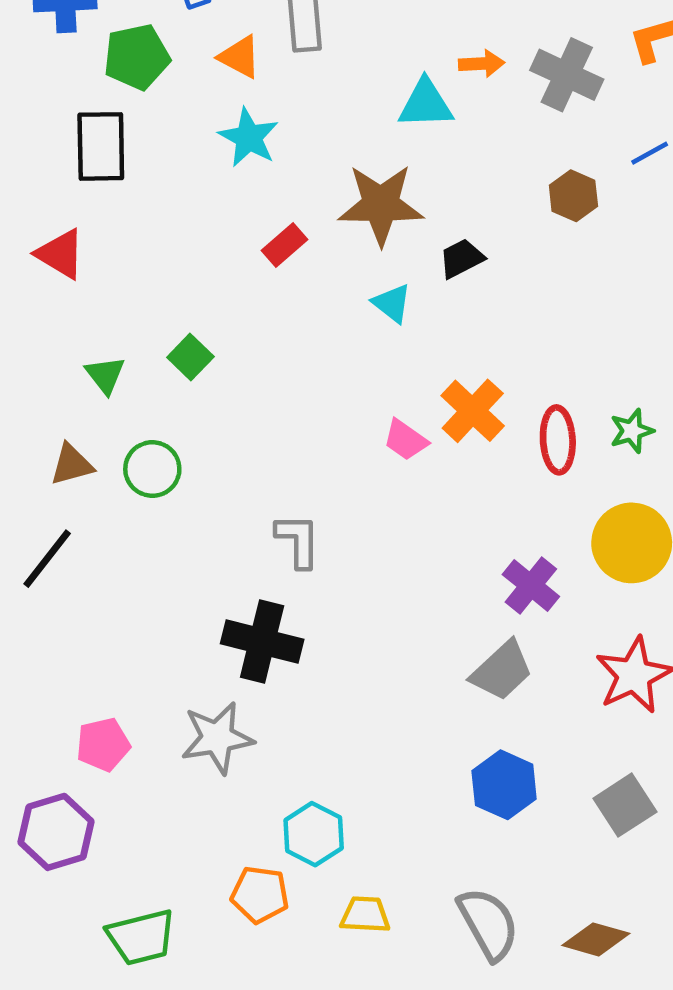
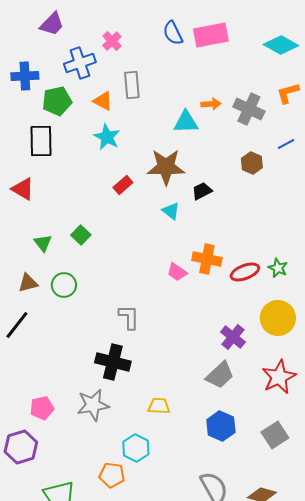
orange cross: (473, 411) -> (207, 259), turned -32
green star: (632, 431) -> (278, 268), turned -30
red ellipse: (558, 440) -> (245, 272), turned 72
yellow trapezoid: (365, 915) -> (159, 406), moved

